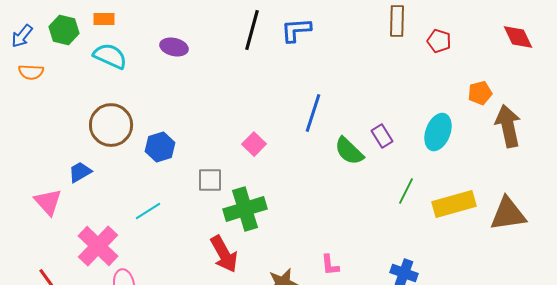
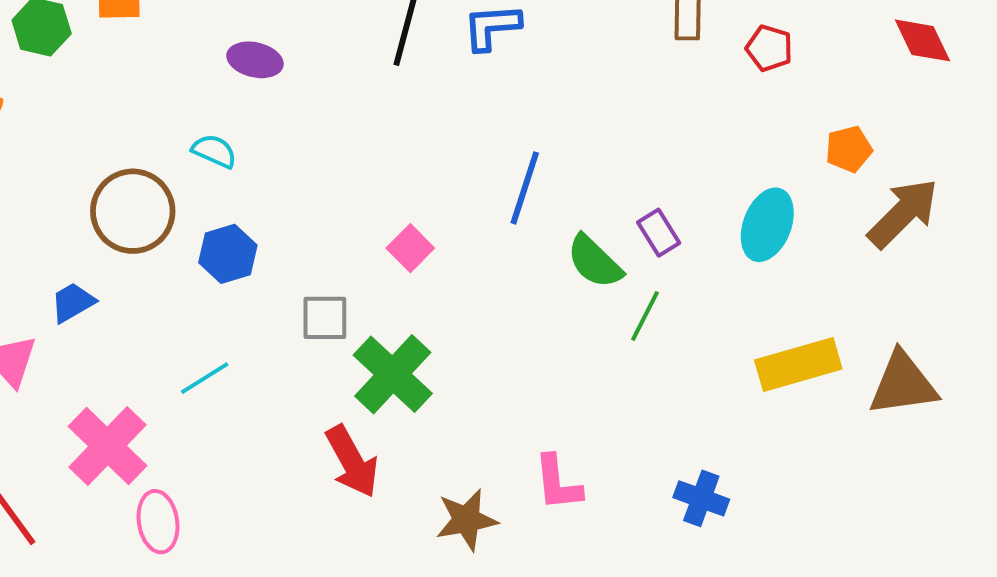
cyan semicircle: (110, 56) -> (214, 151), moved, size x0.7
brown arrow: (508, 126) -> (903, 213), turned 57
green line: (406, 191) -> (645, 316), moved
green cross: (245, 209) -> (393, 374), turned -30
pink L-shape: (330, 265) -> (558, 483), size x1.4

